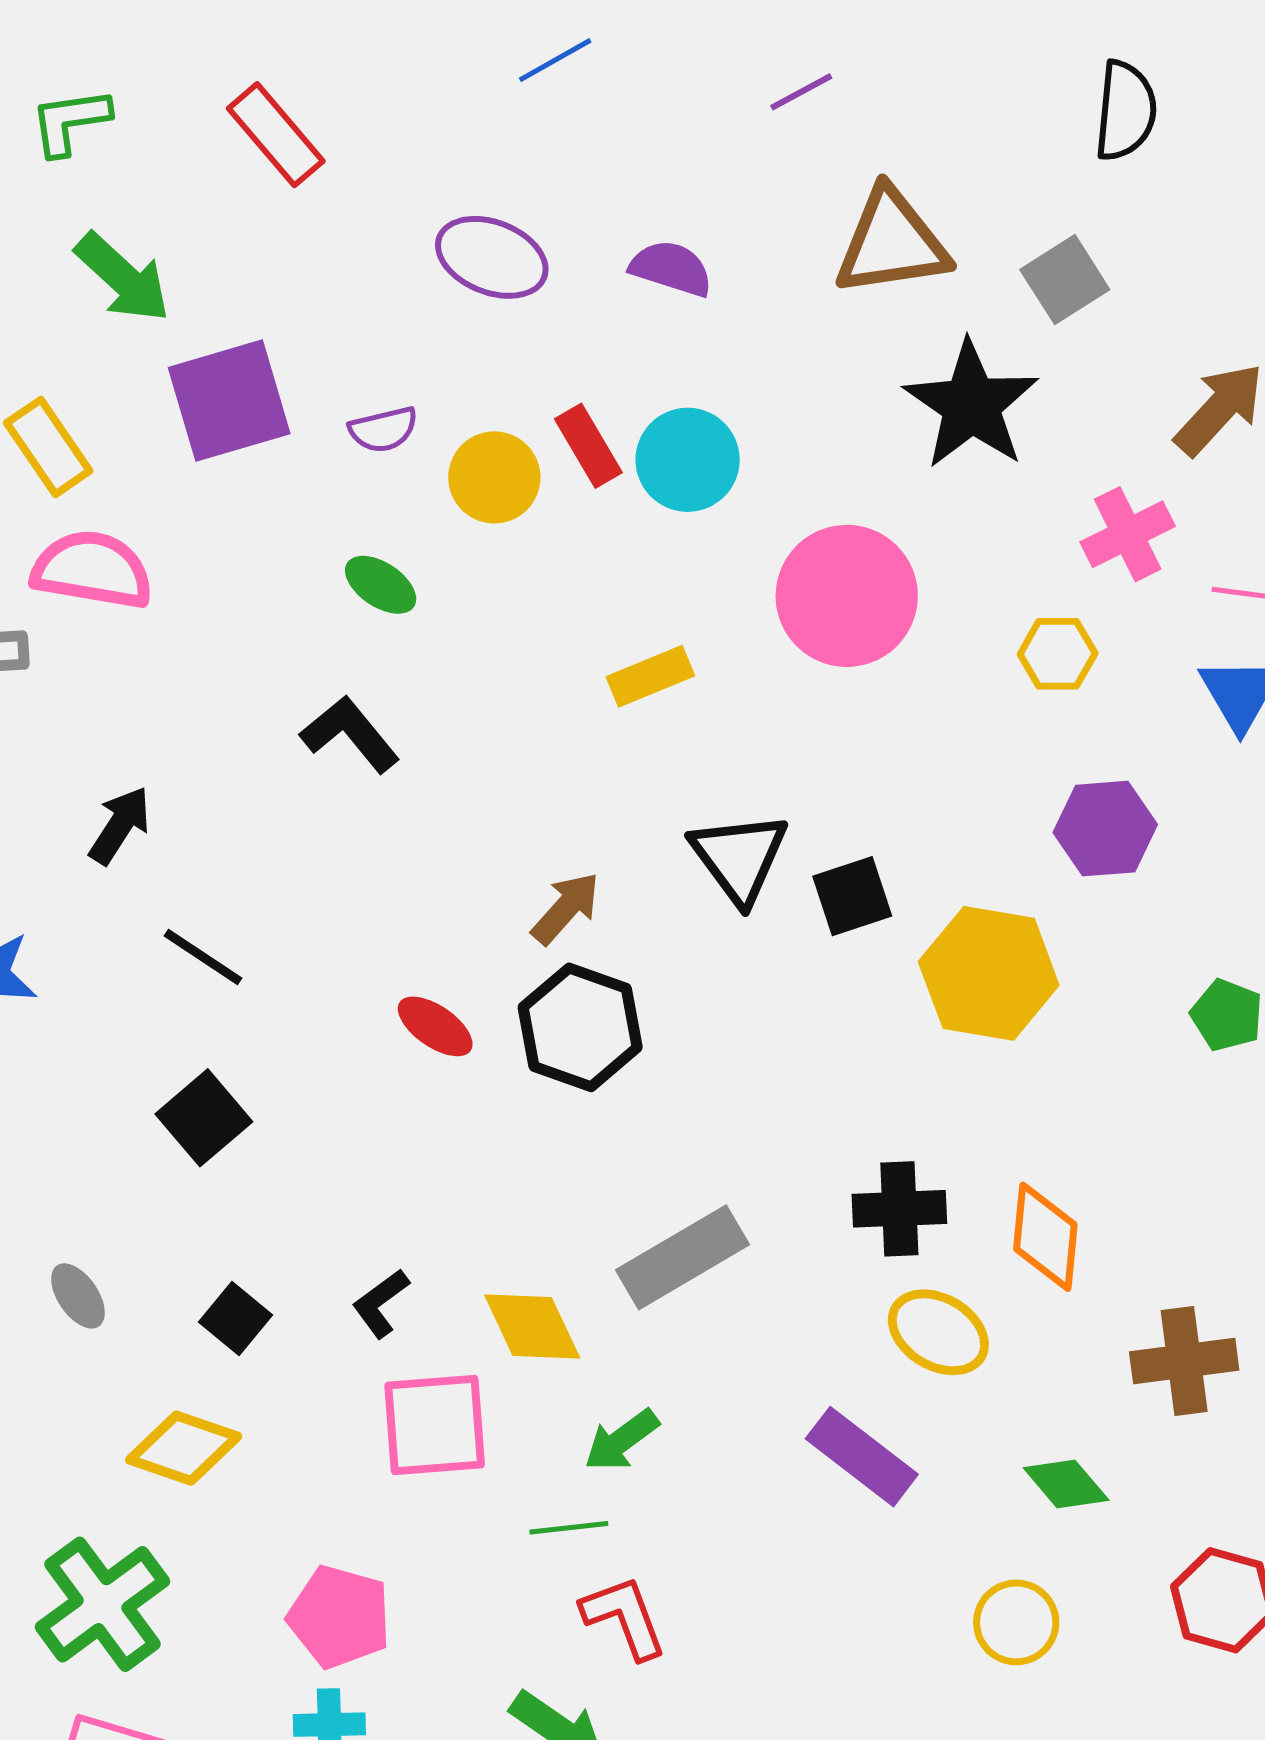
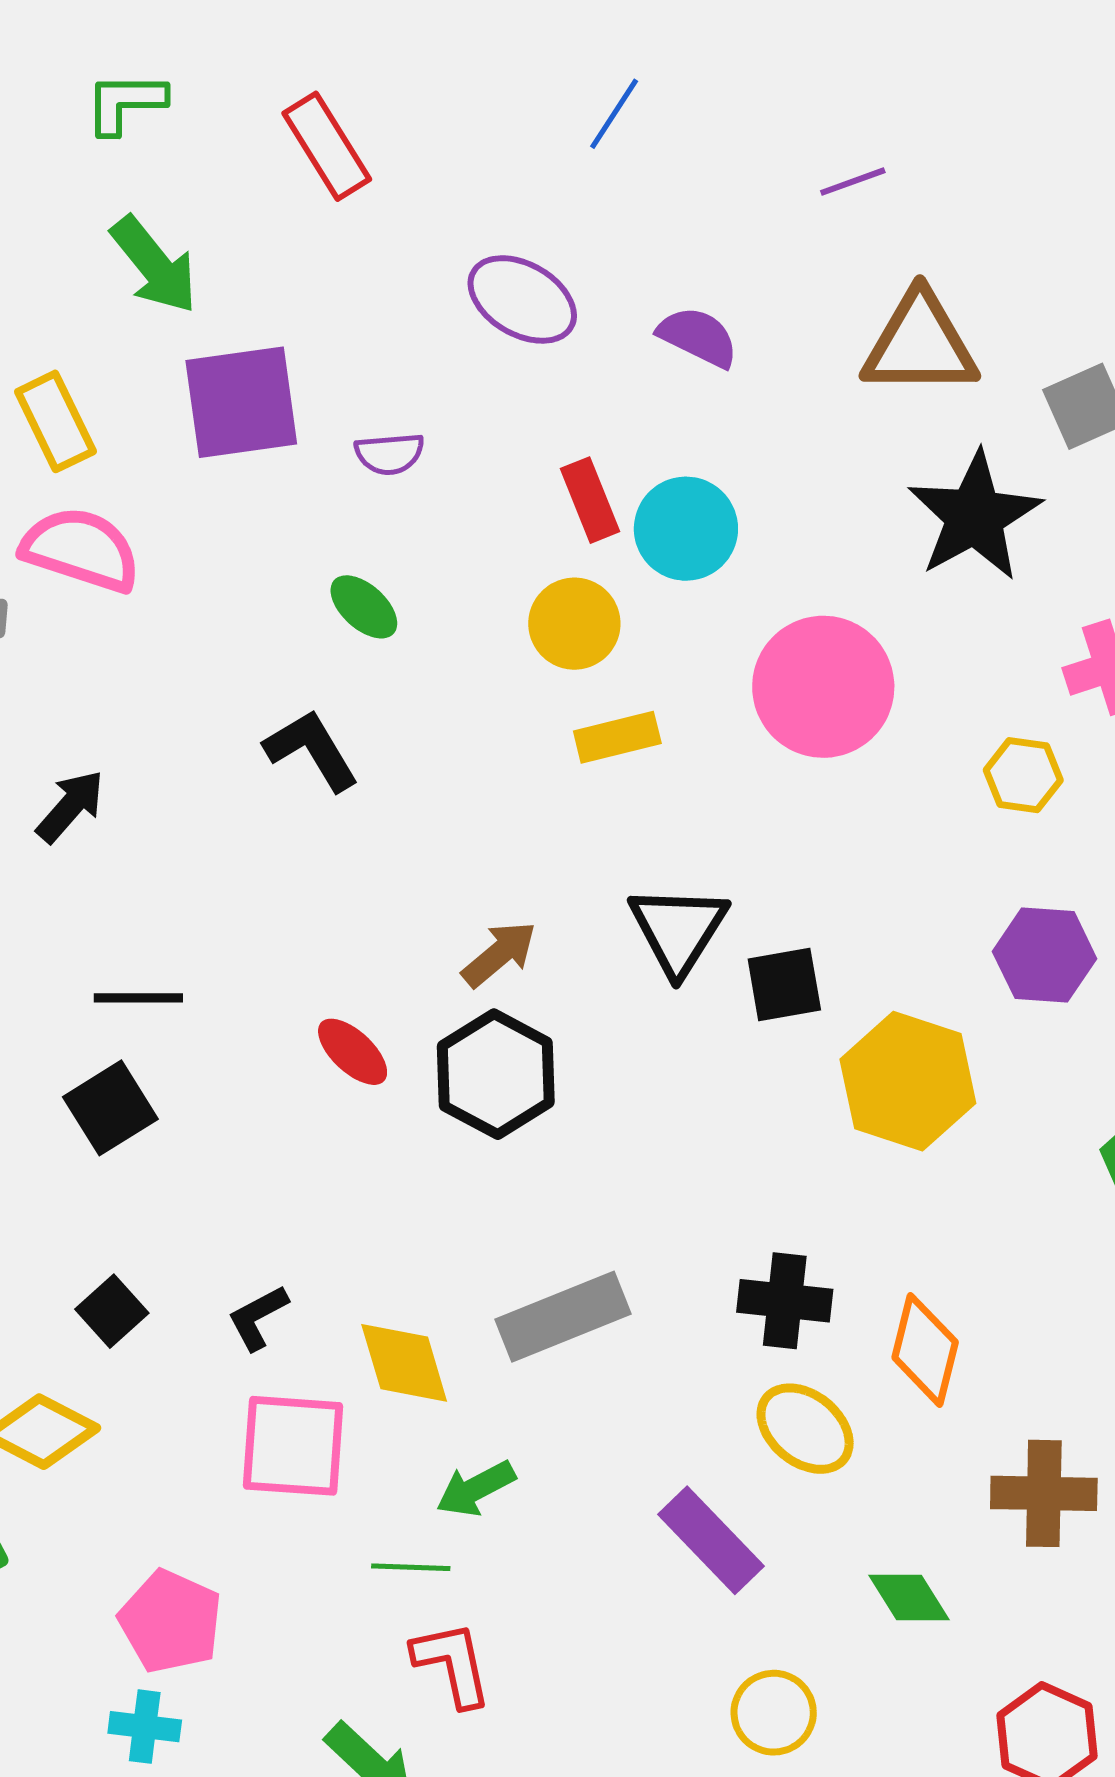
blue line: (555, 60) -> (614, 114), turned -36
yellow circle: (494, 477) -> (574, 624), moved
black line: (203, 957) -> (138, 998), moved, turned -42
yellow circle: (1016, 1622) -> (774, 1713), moved

